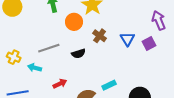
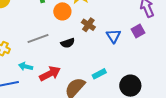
blue triangle: (127, 39) -> (113, 36), moved
cyan arrow: (35, 68) -> (26, 67), moved
red arrow: (60, 84) -> (50, 74), size x1.5

